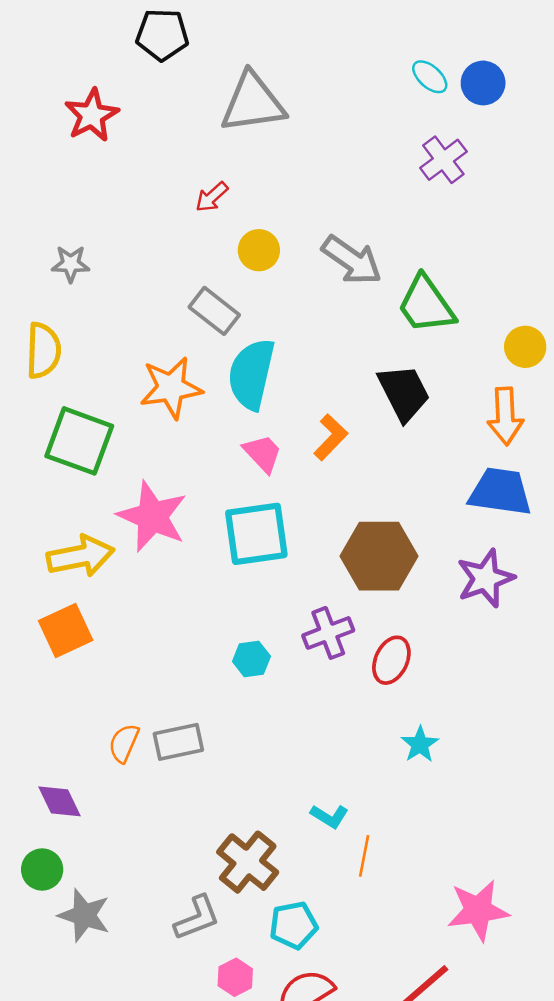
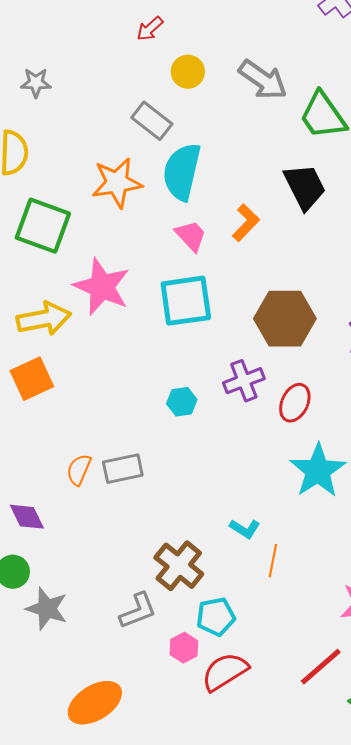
cyan star: (420, 744) -> (318, 471), size x1.8
pink hexagon: (235, 977) -> (184, 648), moved

